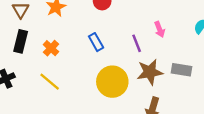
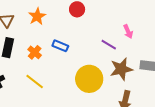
blue rectangle: (96, 42) -> (60, 46), moved, turned -35
purple line: (137, 43) -> (109, 45), turned -35

